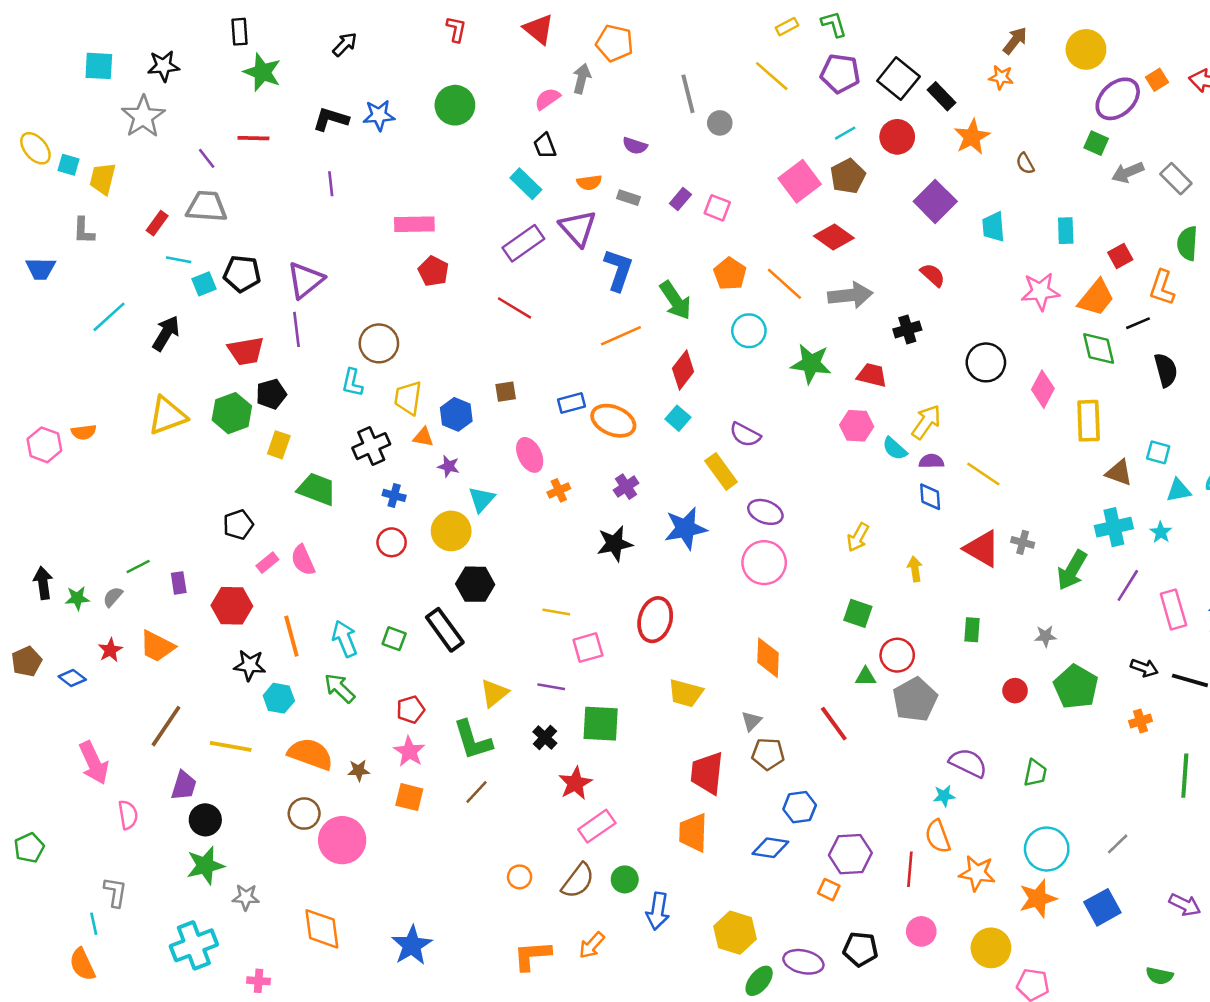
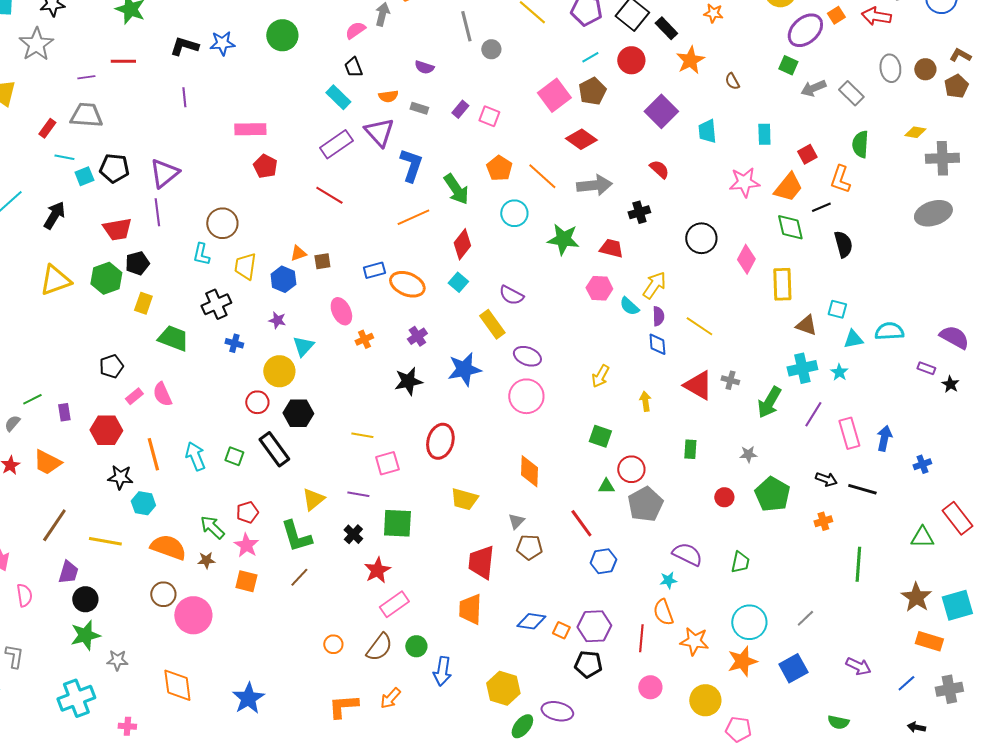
purple line: (207, 158) -> (86, 77), turned -60
orange triangle: (423, 437) -> (298, 253), moved, turned -30
purple semicircle: (931, 461) -> (658, 316), turned 90
red circle: (392, 542) -> (257, 402), moved
green arrow: (340, 688) -> (212, 527), moved
blue hexagon: (800, 807) -> (603, 561), moved
orange square: (829, 890) -> (561, 630), moved
black pentagon: (860, 949) -> (588, 664), moved

